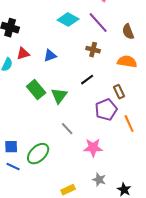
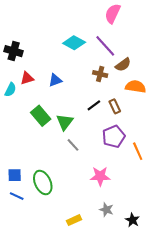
brown semicircle: (128, 32) -> (123, 65), moved, turned -105
brown rectangle: (119, 92) -> (115, 106), moved
gray line: (67, 129) -> (73, 145), moved
green ellipse: (38, 154) -> (43, 182), turned -70

